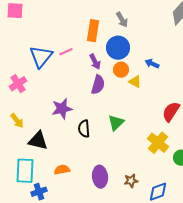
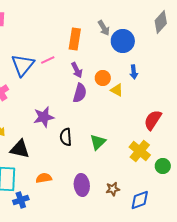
blue circle: (118, 48) -> (123, 41), moved
blue arrow: (152, 64) -> (134, 72), turned -120
green triangle: (116, 123) -> (98, 142), moved

